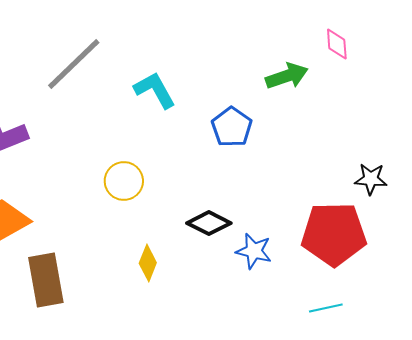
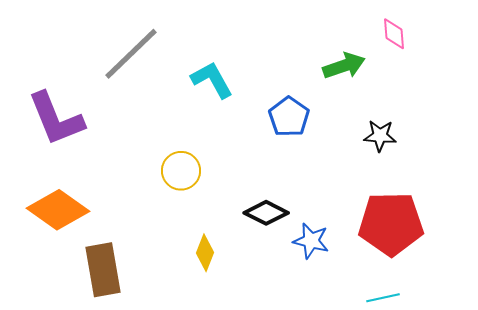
black star: (371, 179) -> (380, 136), moved

